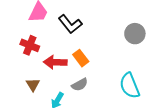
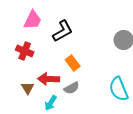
black L-shape: (70, 24) -> (63, 31), turned -80
red arrow: (55, 62) -> (49, 79), moved

